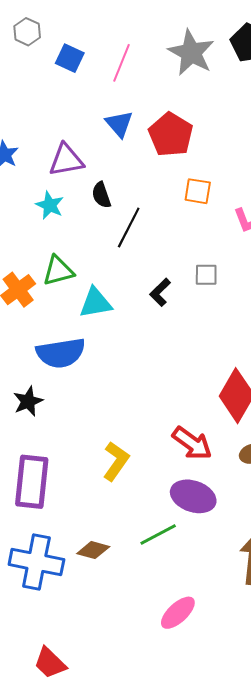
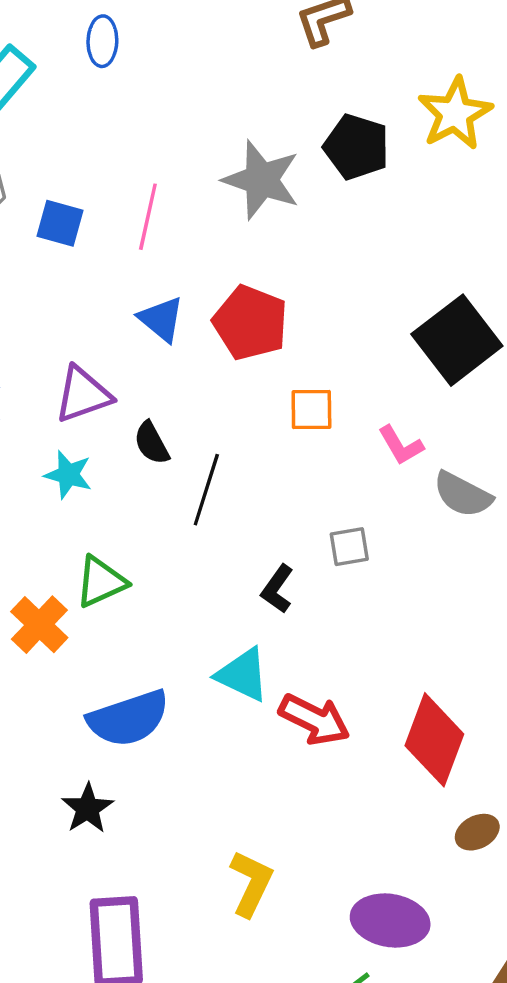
cyan triangle: (96, 303) -> (243, 675), moved, turned 45
red arrow: (192, 443) -> (314, 719), moved

